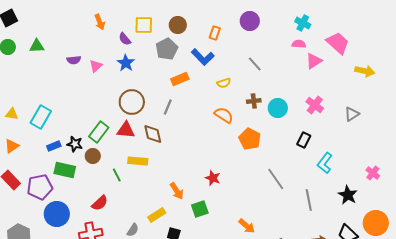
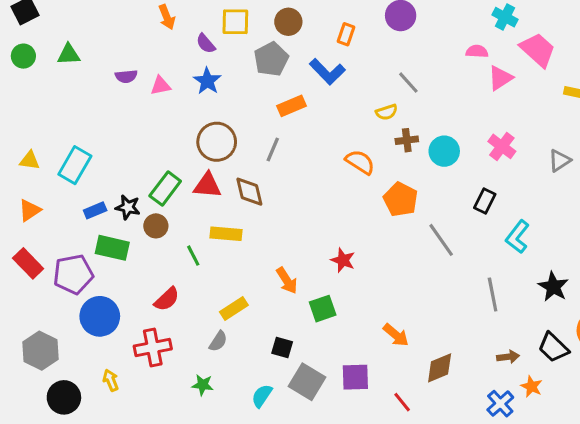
cyan cross: (303, 23) -> (505, 17), moved
pink triangle: (96, 66) -> (161, 86), turned 32
yellow semicircle: (224, 83) -> (387, 112), moved
gray line: (276, 179) -> (441, 240), moved
yellow rectangle: (157, 215) -> (234, 309), moved

